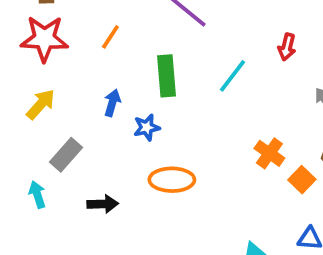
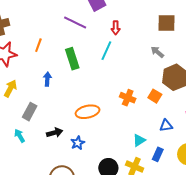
red arrow: (287, 47) -> (116, 28), moved
blue star: (147, 127) -> (78, 143), moved
orange cross: (269, 153) -> (128, 98), moved

